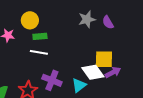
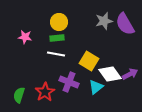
yellow circle: (30, 20) -> (59, 22), moved
purple semicircle: (108, 22) -> (125, 24), size x1.6
yellow square: (104, 59) -> (89, 61), moved, turned 30

